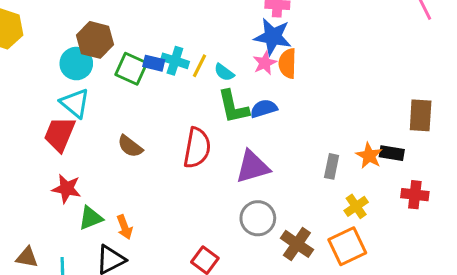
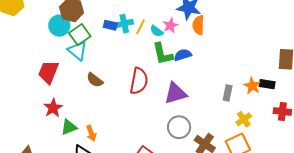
cyan cross: (175, 61) -> (124, 24), turned -30
pink star: (265, 63) -> (170, 25), moved
green square: (131, 69) -> (80, 35), moved, turned 30
cyan triangle: (75, 103) -> (77, 51), moved
red star: (67, 189) -> (53, 108), turned 30

